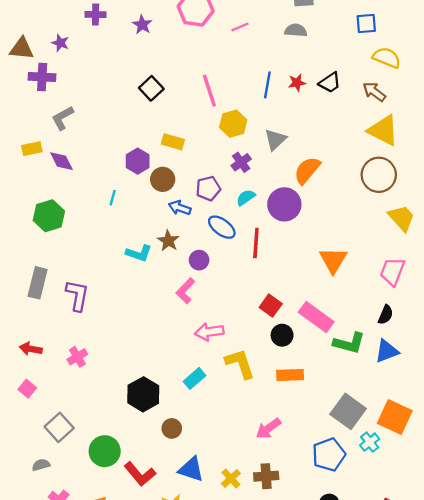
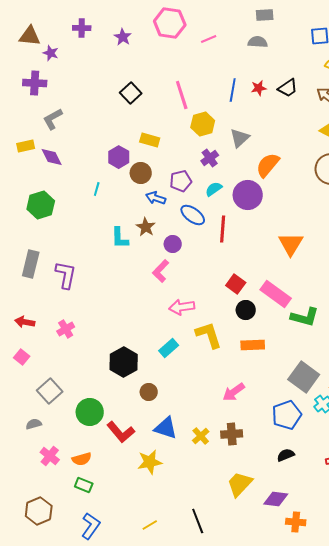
brown triangle: (22, 49) -> (30, 36), moved
cyan L-shape: (139, 253) -> (120, 238), turned 70

